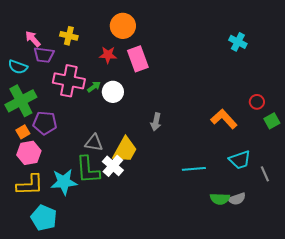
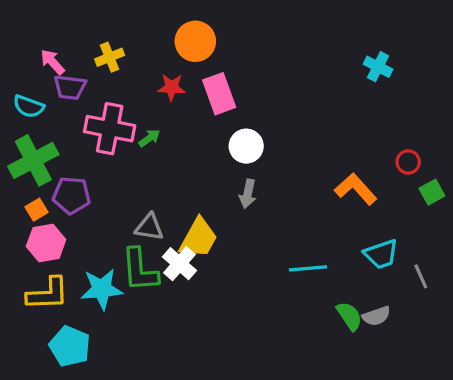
yellow cross: (69, 36) -> (110, 57), turned -36
white circle: (113, 92) -> (246, 146), moved
green semicircle: (220, 199) -> (349, 316), turned -126

